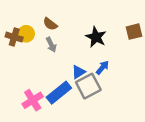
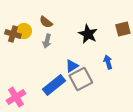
gray arrow: (51, 45) -> (47, 41), turned 40
blue arrow: (102, 68) -> (108, 62), moved, turned -56
pink cross: (33, 100) -> (16, 97), moved

